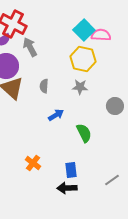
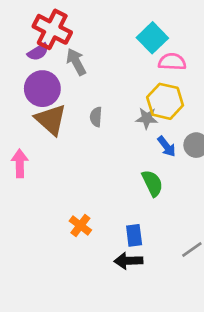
pink semicircle: (101, 35) -> (172, 62), moved
yellow hexagon: (83, 59) -> (165, 101), moved
blue arrow: (56, 115) -> (167, 146), moved, turned 84

